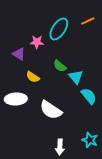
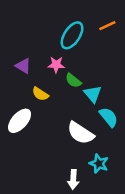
pink star: (37, 42) -> (56, 65), moved
white ellipse: (16, 99) -> (20, 121), turned -45
white semicircle: (51, 110) -> (81, 133), moved
cyan star: (90, 140) -> (99, 164), moved

